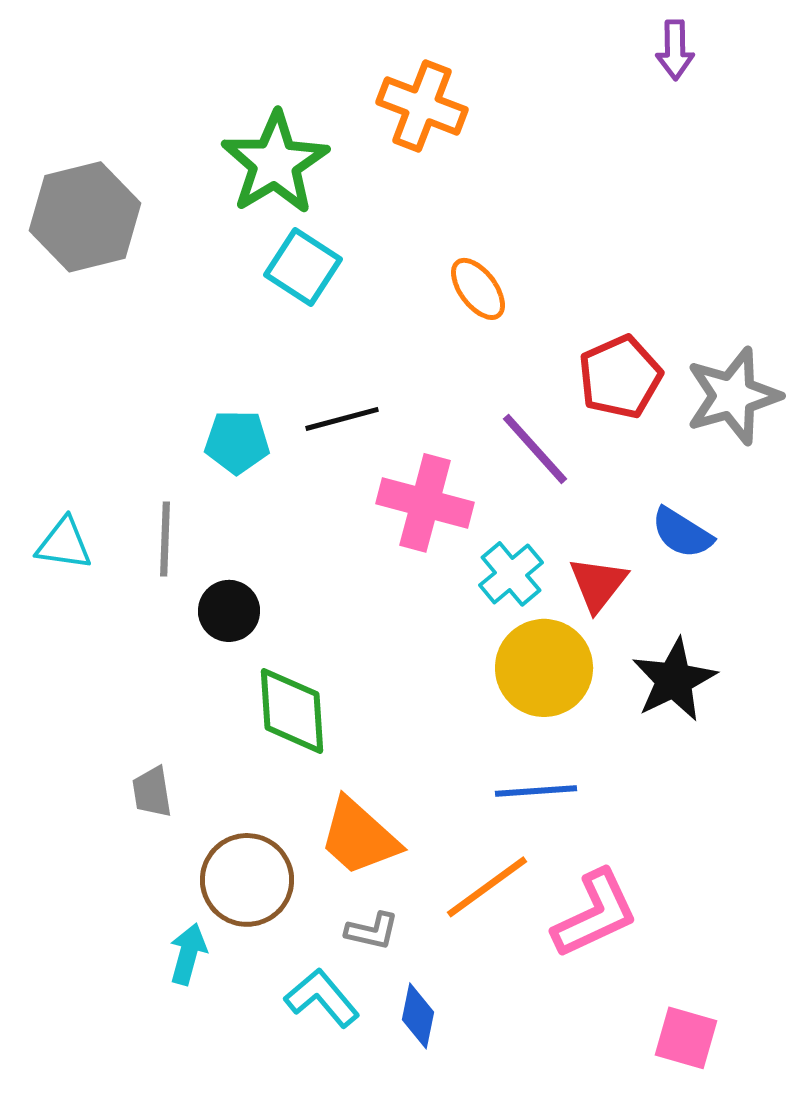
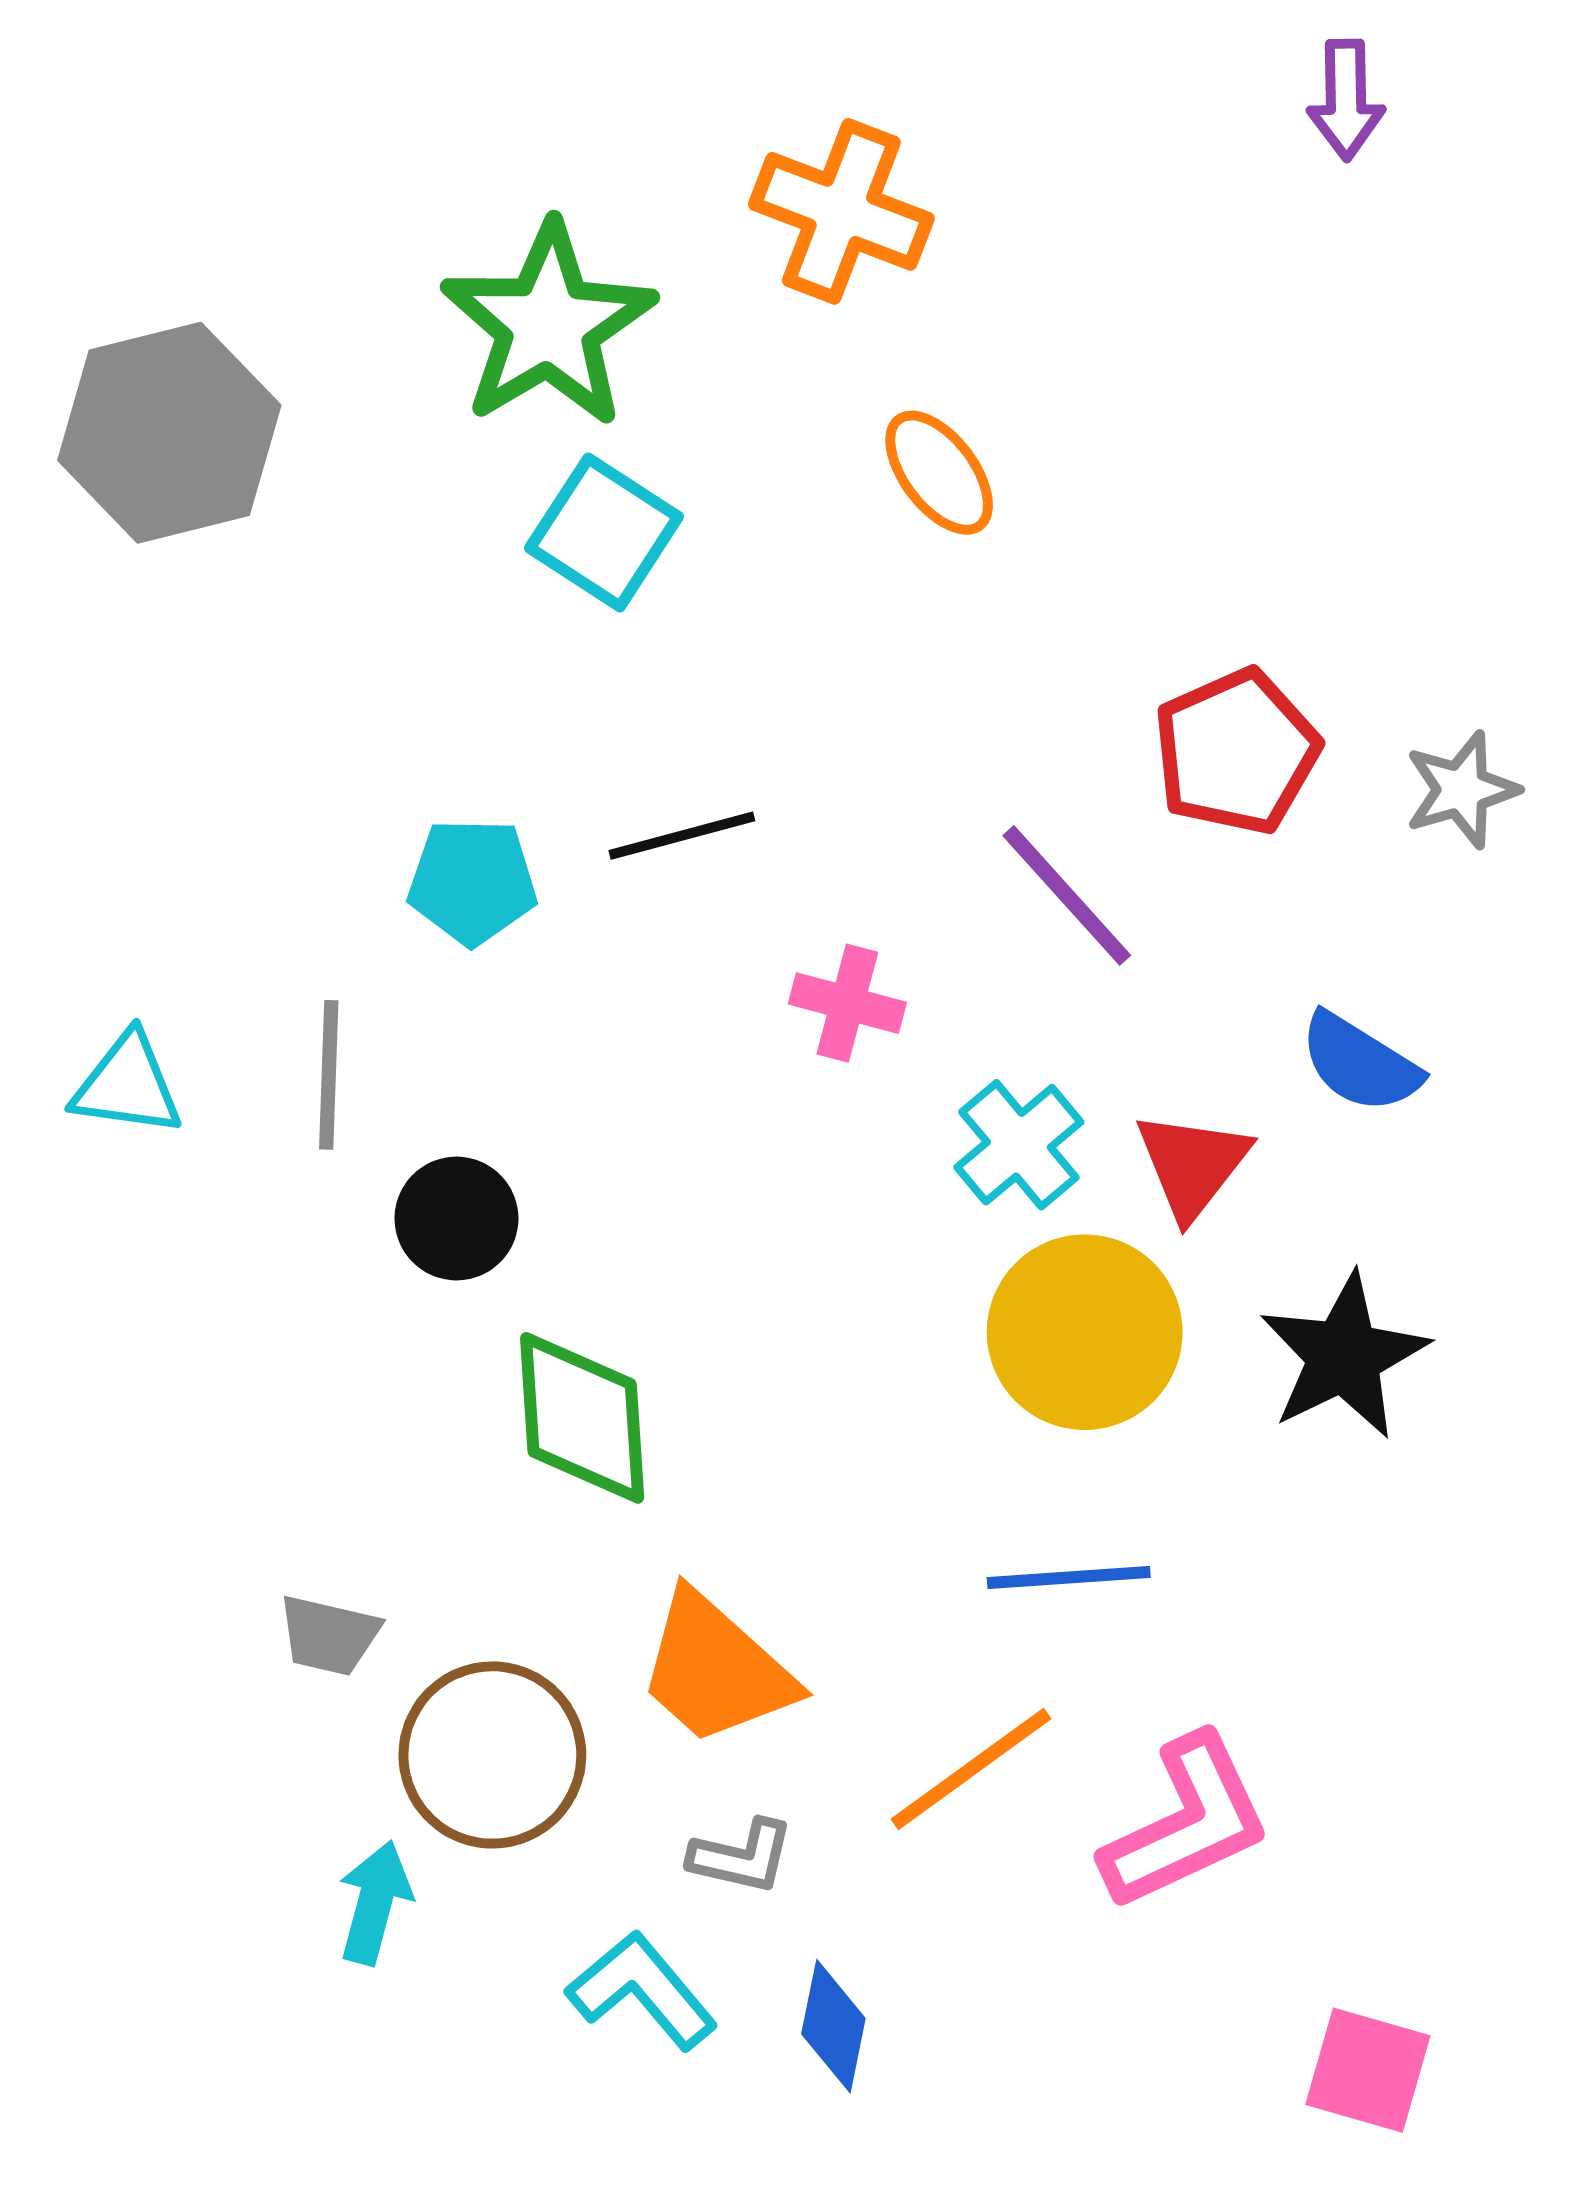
orange ellipse: (478, 289) -> (939, 473), moved
gray star: (733, 396) -> (1462, 790), size x0.6
pink cross: (425, 503) -> (847, 1003), size x0.6
gray trapezoid: (152, 792) -> (329, 1635), moved, turned -68

